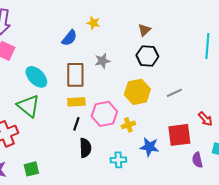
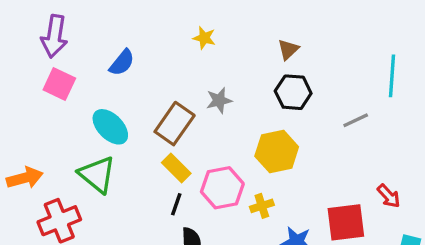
blue semicircle: (69, 38) -> (122, 63), moved
brown rectangle: (75, 75) -> (175, 124), turned 35
gray line: (174, 93) -> (356, 120), moved
yellow rectangle: (76, 102) -> (176, 168), turned 48

